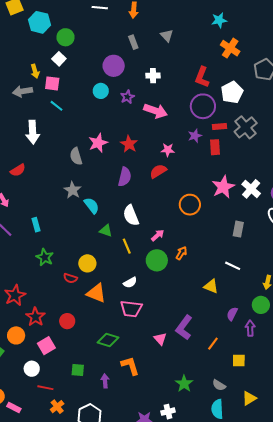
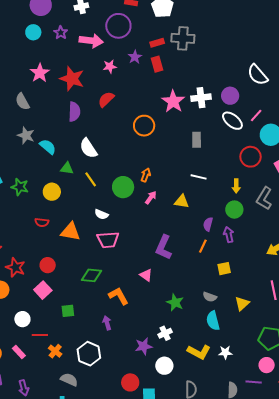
purple circle: (203, 106) -> (118, 26), moved
gray cross: (246, 127) -> (183, 38), turned -35
pink star: (98, 143) -> (40, 73), moved
red star: (129, 144) -> (72, 79), size x1.4
pink star: (168, 150) -> (110, 66), moved
white cross: (251, 189) -> (201, 98), turned -36
pink arrow: (158, 235) -> (151, 198), moved
green star: (45, 257) -> (20, 187), moved
yellow circle: (87, 263) -> (52, 192), moved
white semicircle: (130, 283) -> (101, 214), turned 64
pink triangle: (160, 339) -> (146, 275), moved
orange line: (213, 344) -> (203, 246), moved
pink square: (46, 346) -> (43, 290), moved
purple arrow: (105, 381) -> (107, 323), moved
pink rectangle: (14, 408) -> (19, 352), moved, turned 32

